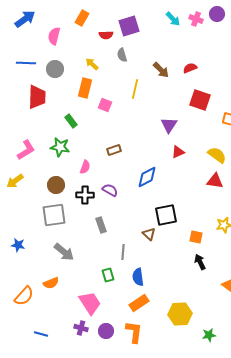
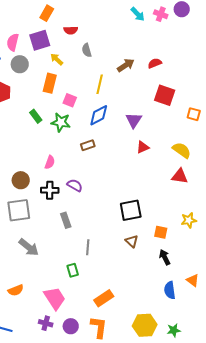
purple square: (129, 26) -> (40, 40), moved
pink semicircle: (54, 36) -> (13, 42), moved
brown arrow: (161, 70) -> (126, 65), turned -78
green star: (60, 147) -> (61, 122), moved
brown rectangle: (114, 150) -> (88, 145), moved
blue diamond: (147, 177) -> (99, 115), moved
brown triangle: (149, 234) -> (132, 241), moved
blue semicircle: (138, 277) -> (170, 290), moved
orange semicircle: (51, 283) -> (16, 290), moved
yellow hexagon: (180, 314) -> (145, 325), moved

